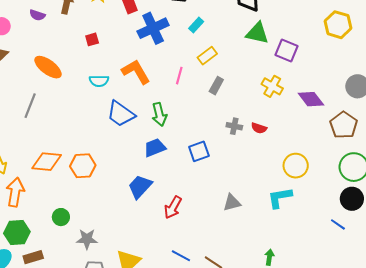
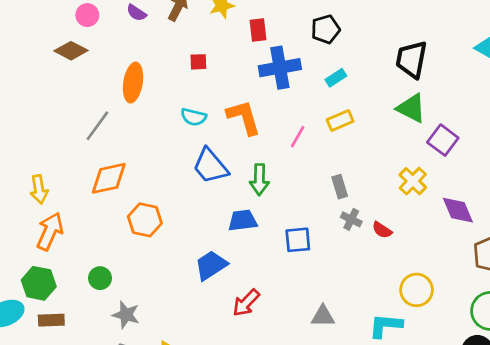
orange ellipse: (48, 67) -> (133, 83), turned 48
gray rectangle: (216, 86) -> (340, 187), moved, turned -60
orange diamond: (47, 162) -> (109, 178), moved, turned -32

